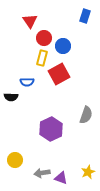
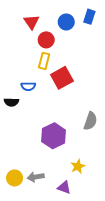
blue circle: (63, 46) -> (66, 22), moved
yellow circle: (15, 160) -> (15, 178), moved
yellow star: (88, 172) -> (78, 166), moved
gray arrow: (42, 173) -> (36, 177), moved

